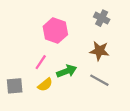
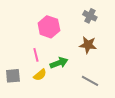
pink line: (41, 62) -> (36, 55), turned -48
gray line: (99, 80) -> (90, 81), moved

